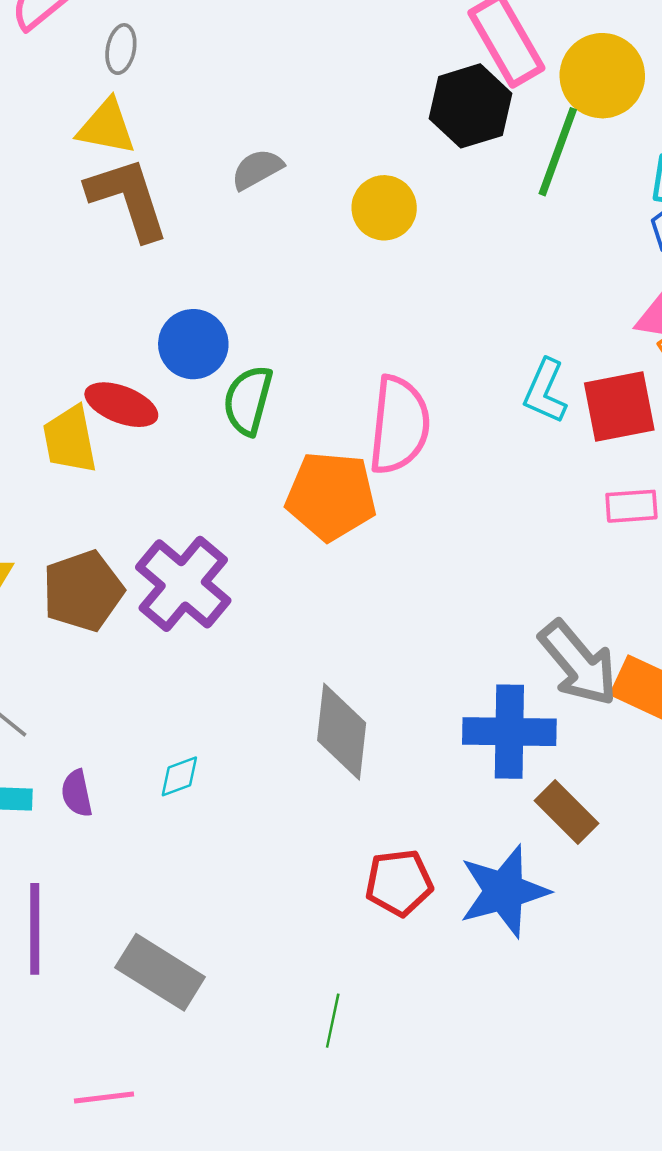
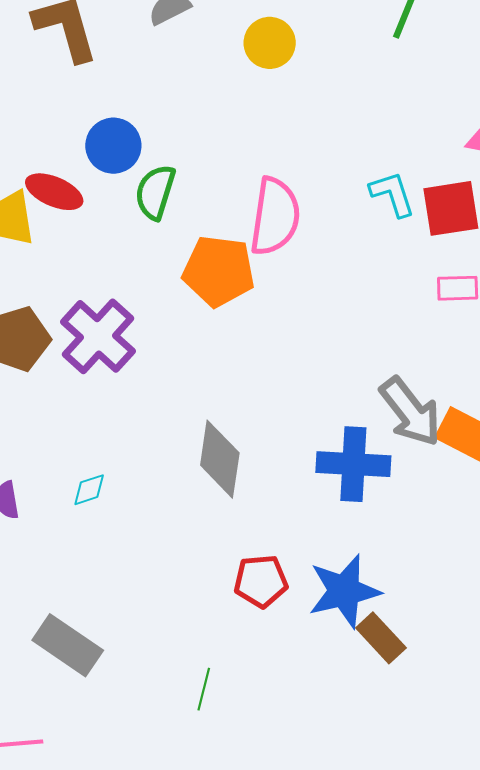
cyan L-shape: (545, 391) -> (392, 194), turned 136
brown rectangle: (566, 812) -> (381, 638), moved

